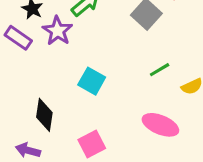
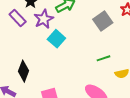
cyan square: (92, 81) -> (56, 39), moved

